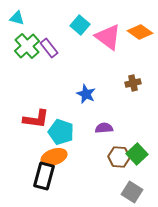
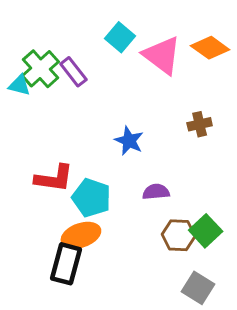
cyan triangle: (17, 18) -> (19, 85), moved

